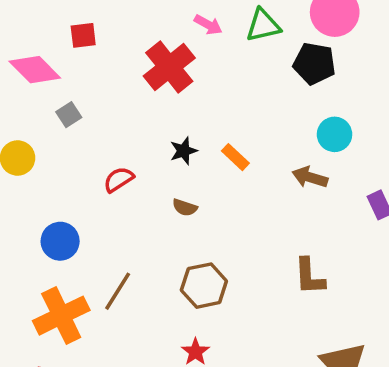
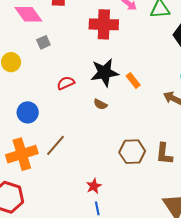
red cross: (169, 67) -> (104, 24), turned 32
black star: (184, 151) -> (105, 73), size x1.8
brown hexagon: (204, 286) -> (132, 152), moved

